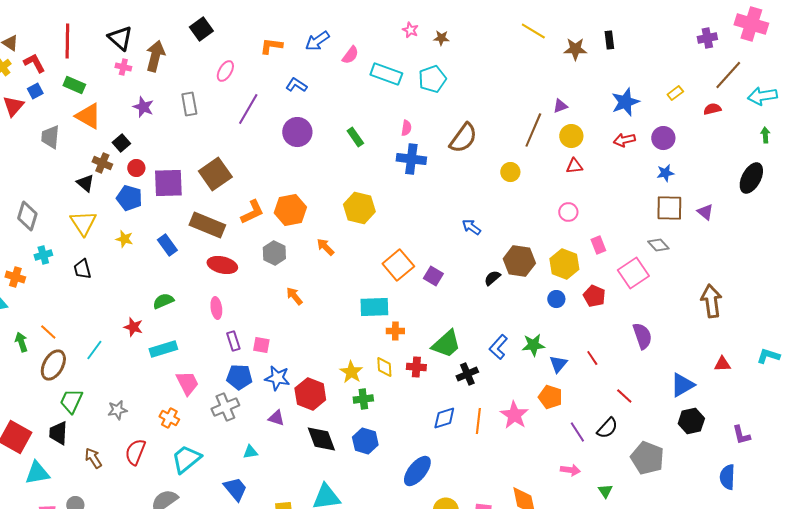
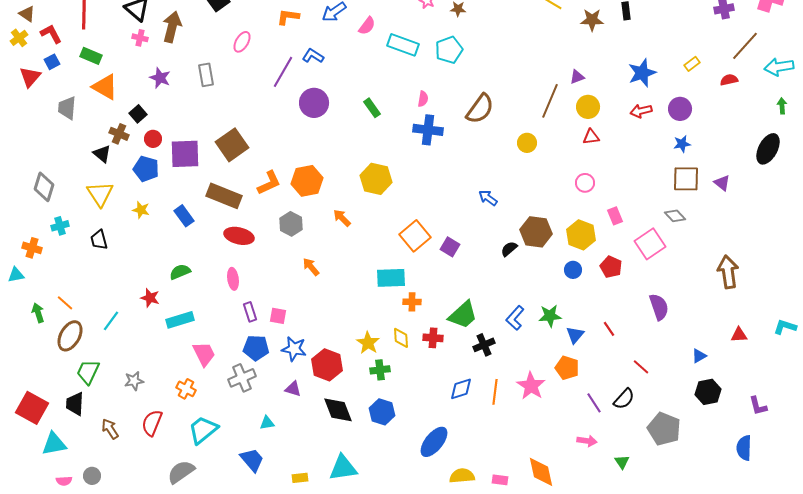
purple line: (248, 109) -> (283, 72), moved
blue triangle: (682, 385) -> (699, 356), size x0.6

